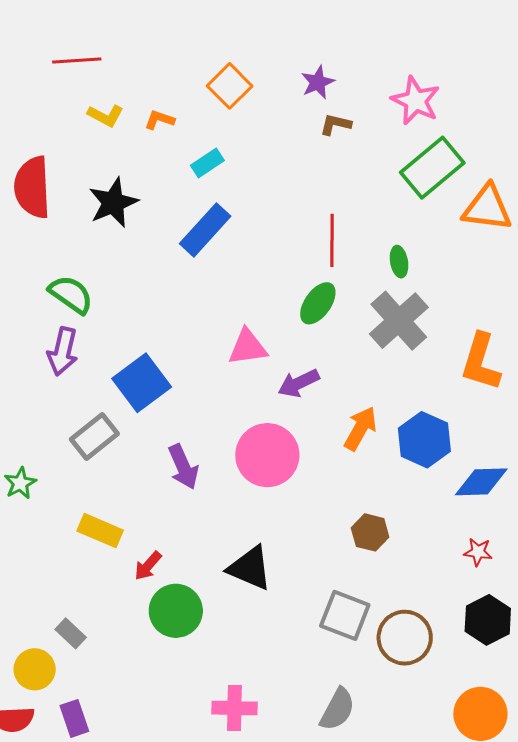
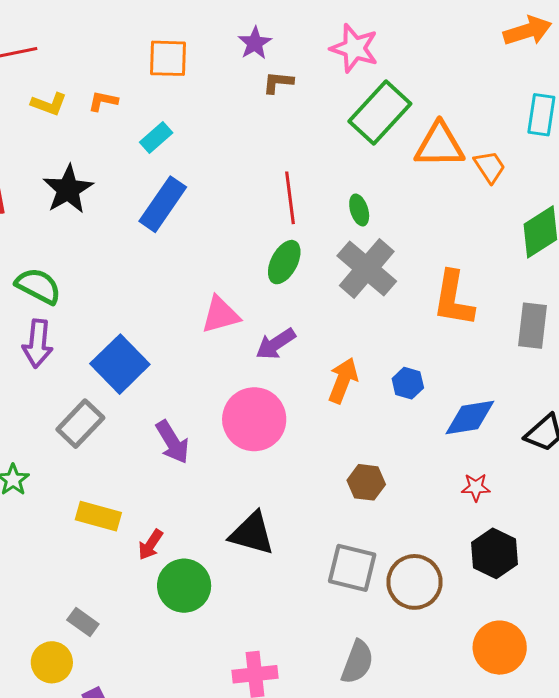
orange square: (230, 86) -> (168, 58), turned -36
blue hexagon: (424, 440) -> (408, 383), size x0.6

